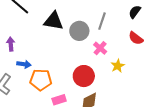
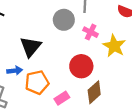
black triangle: (54, 21) -> (31, 47), moved, turned -45
yellow star: (118, 66) -> (114, 46), size x1.5

